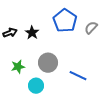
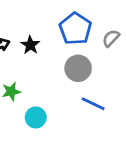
gray circle: (48, 63) -> (78, 68), moved

